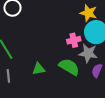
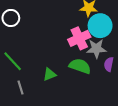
pink cross: (74, 40) -> (79, 38), size x1.5

